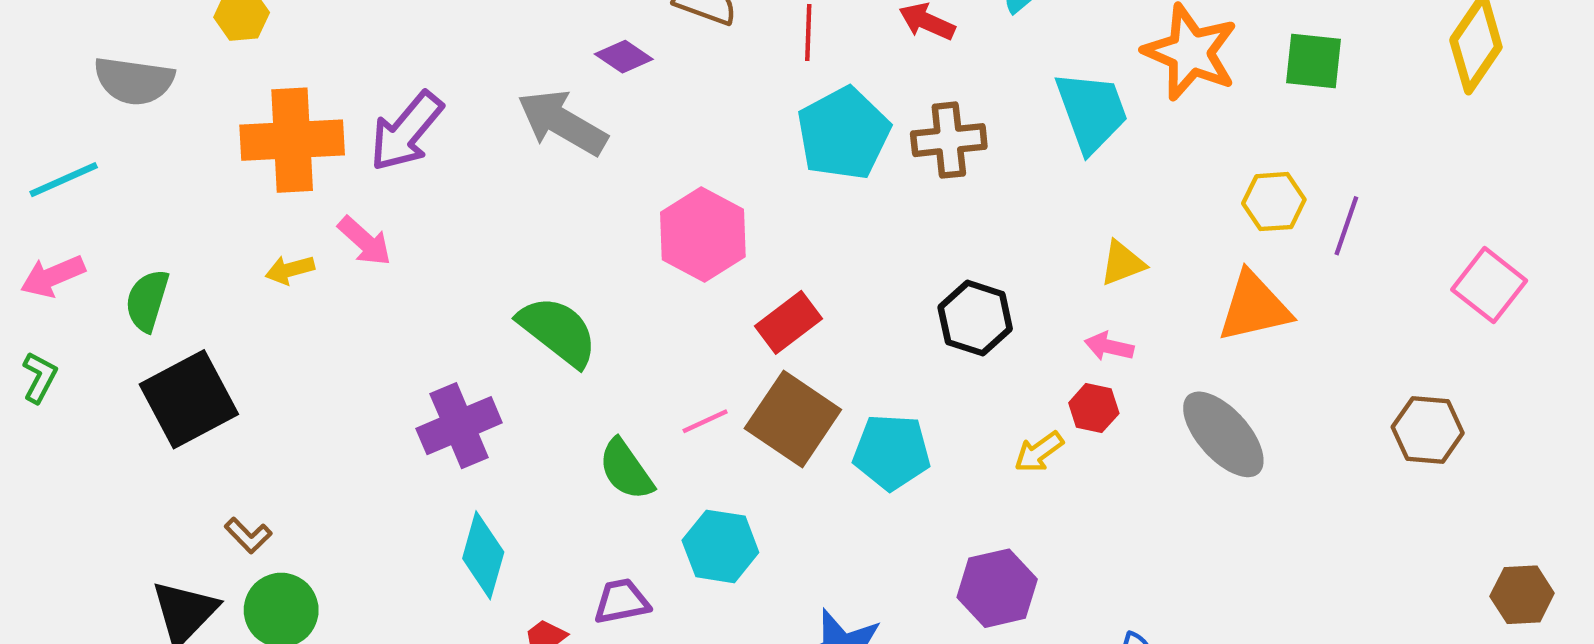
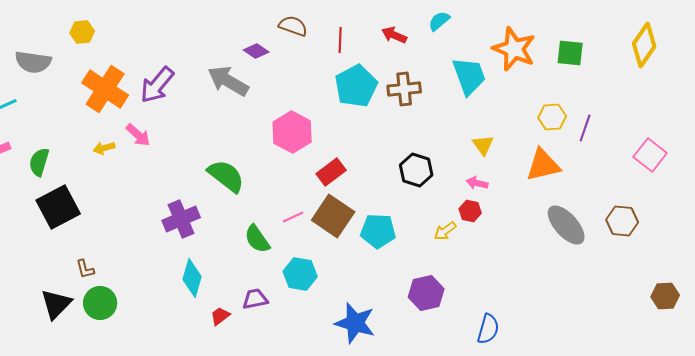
orange cross: (292, 140) -> (105, 89), turned 36
yellow triangle: (1122, 263) -> (483, 145), turned -45
gray ellipse: (1223, 434) -> (566, 225), moved
brown L-shape: (248, 535) -> (85, 269), turned 30

